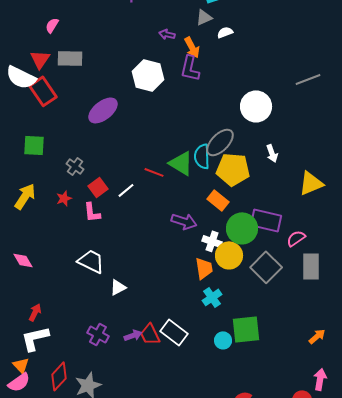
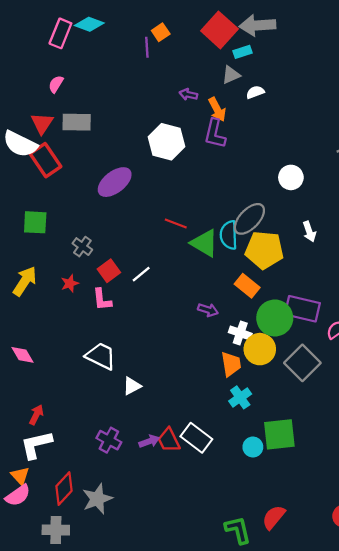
white circle: (256, 106) -> (291, 177), size x0.7
red line: (154, 172) -> (176, 224), moved
purple arrow: (184, 221) -> (208, 310), size x0.7

